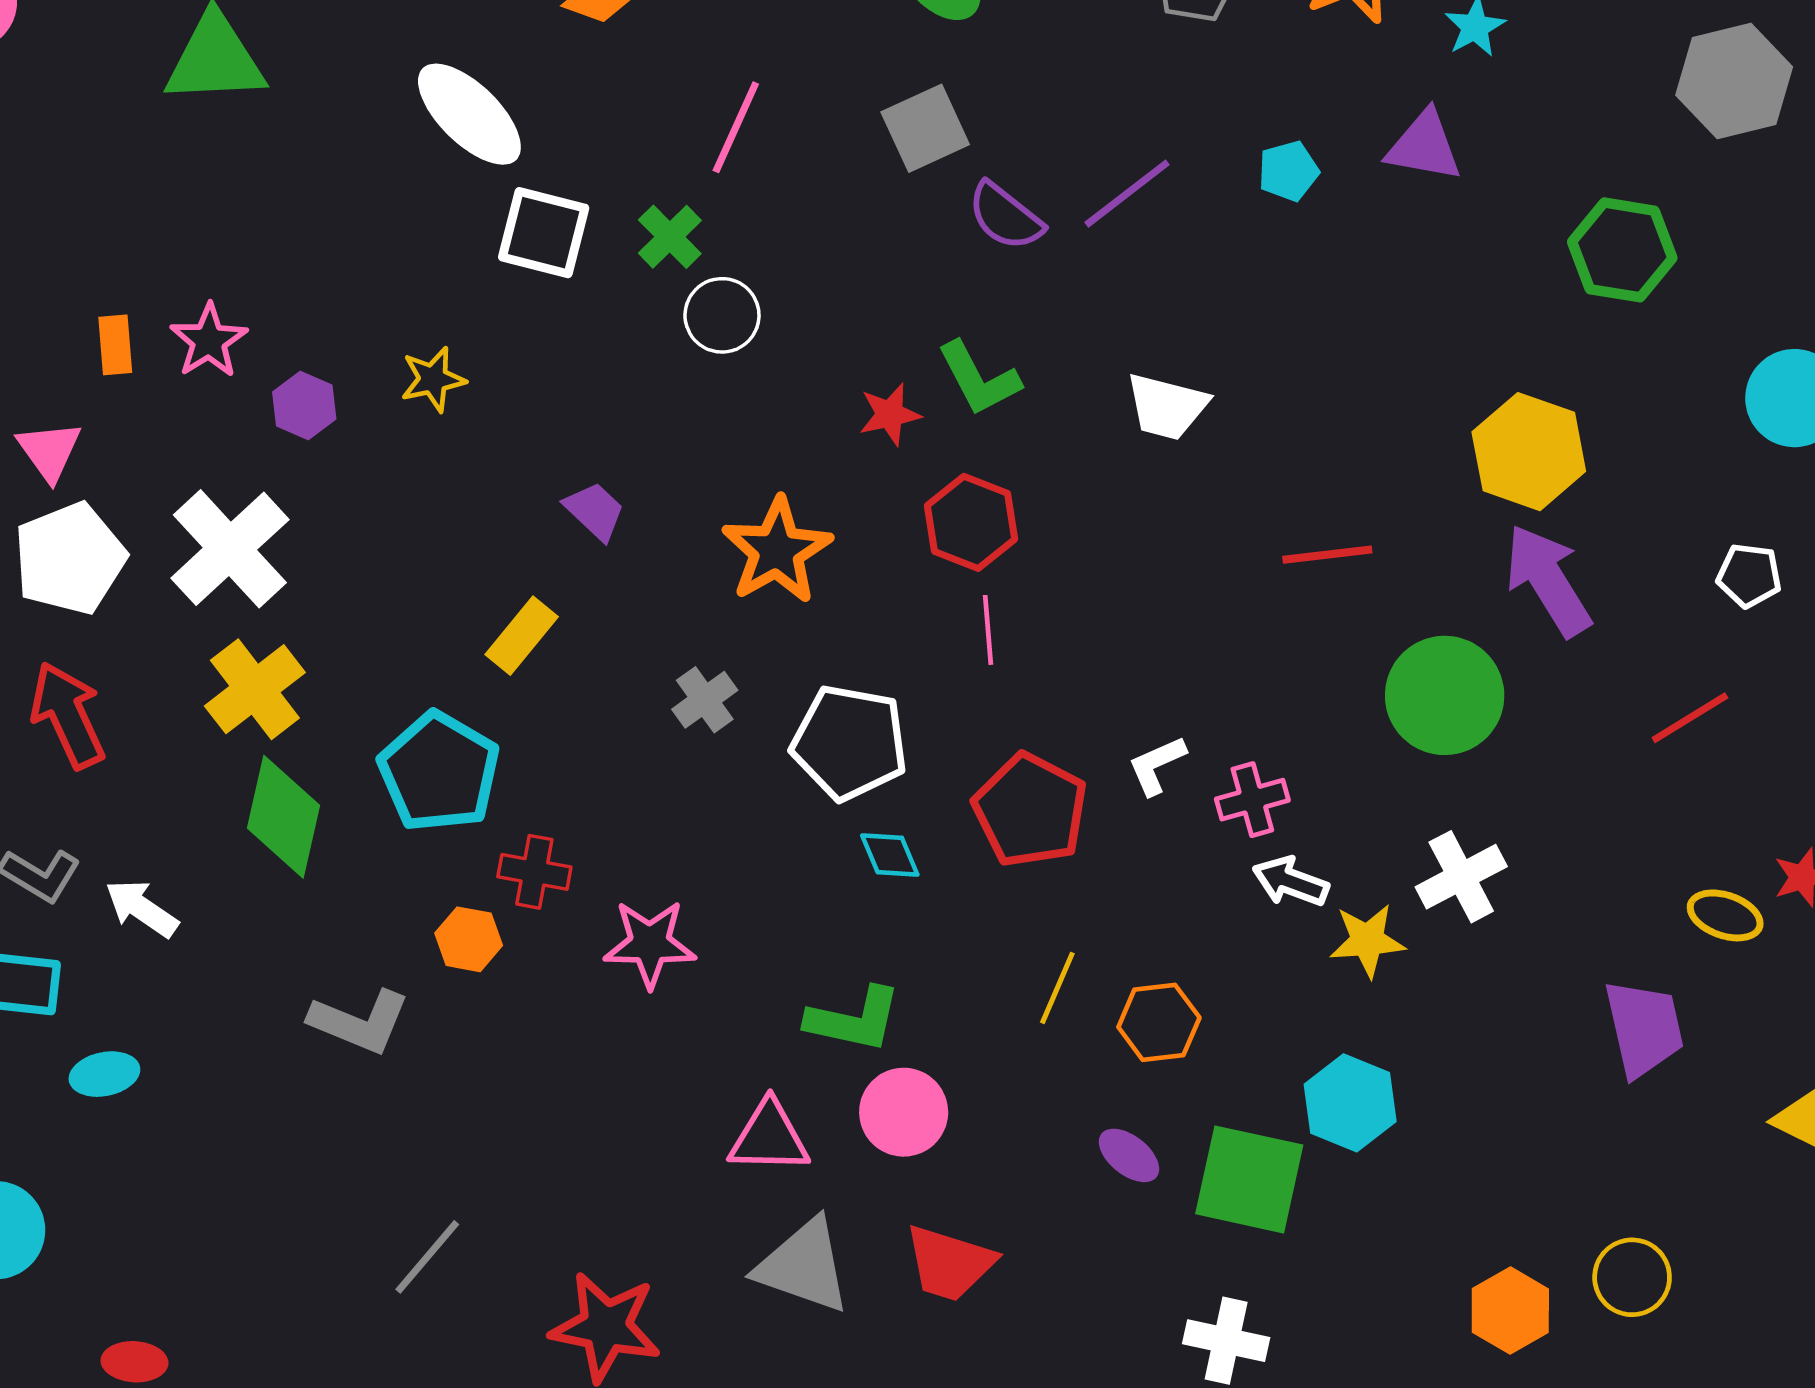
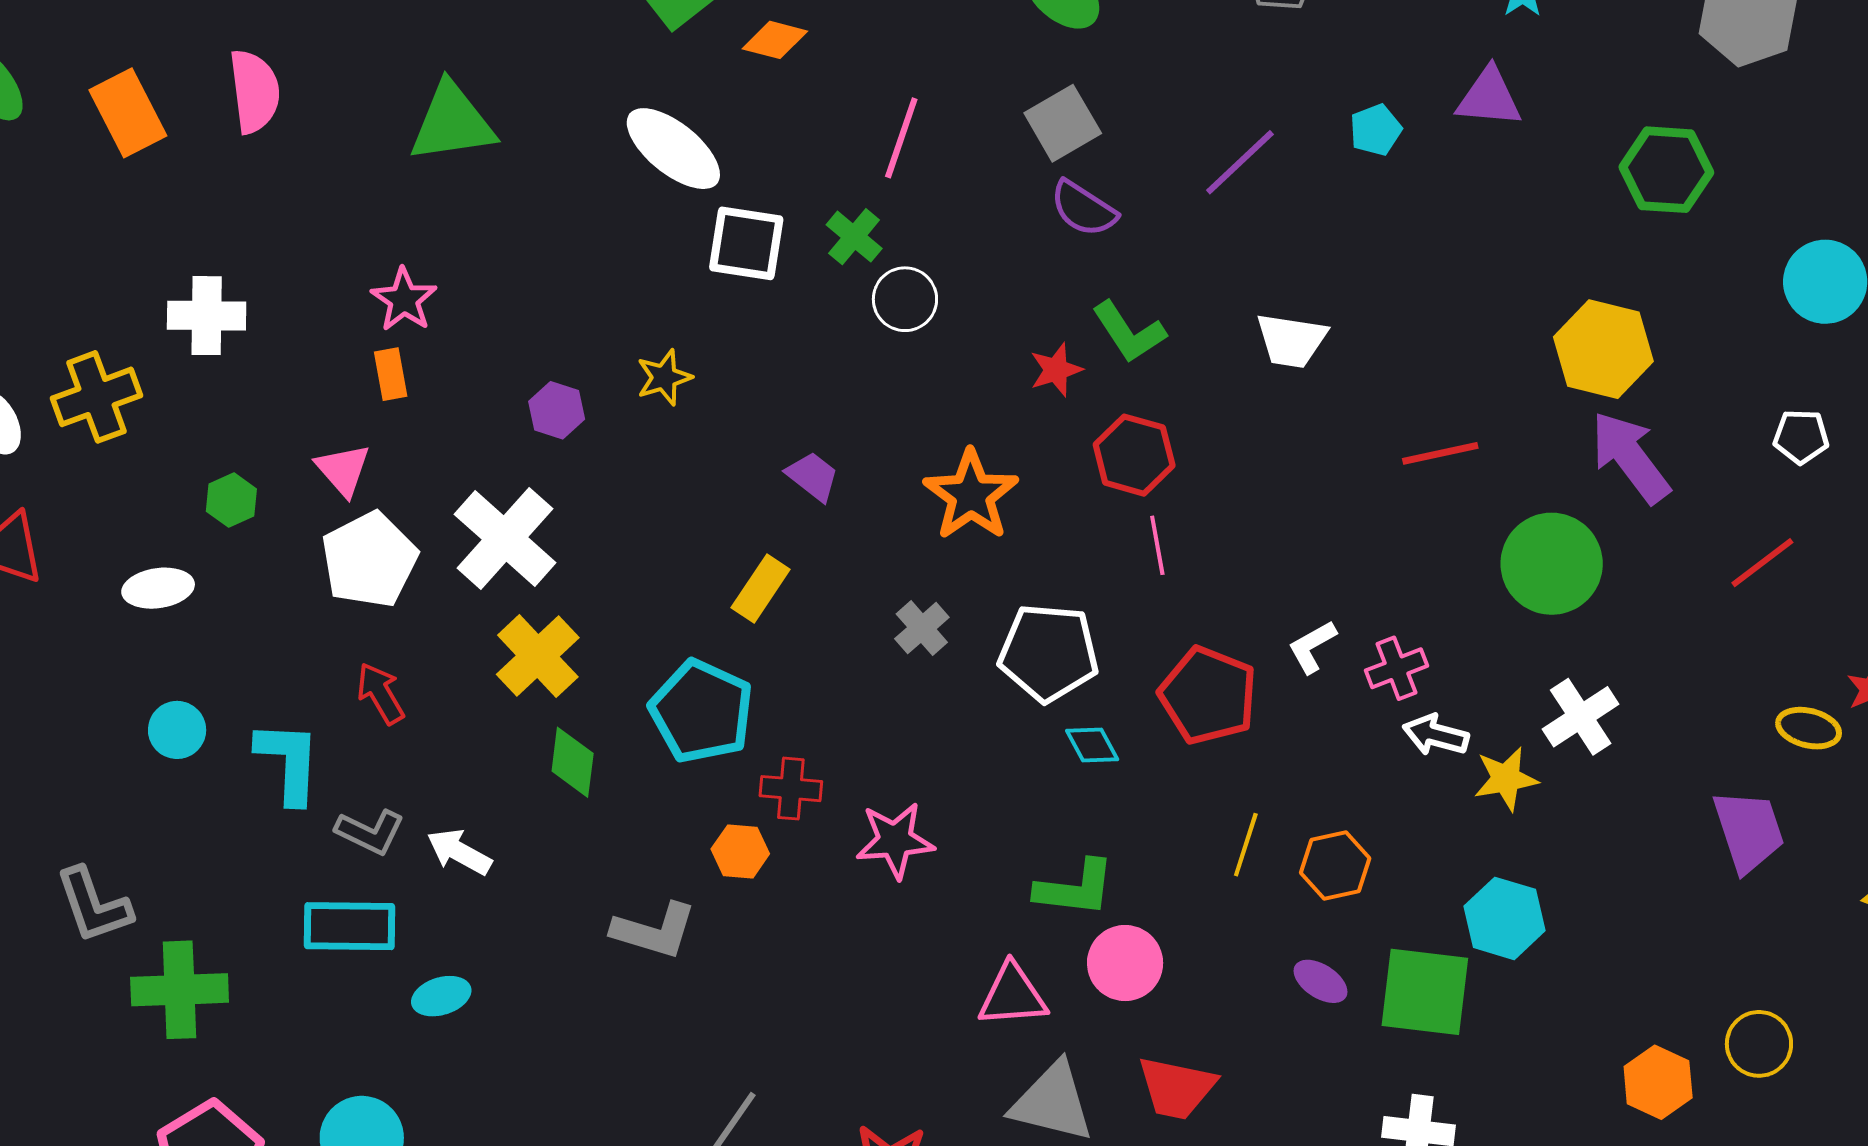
purple semicircle: (1005, 216) -> (1084, 209), moved
pink star: (209, 341) -> (404, 300), moved
red arrow: (68, 715) -> (381, 693), size x0.7
green diamond: (283, 817) -> (573, 762), size x0.7

